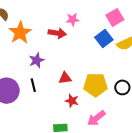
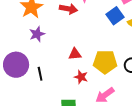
purple star: (37, 60) -> (37, 34), moved
black line: (33, 85) -> (40, 74), moved

